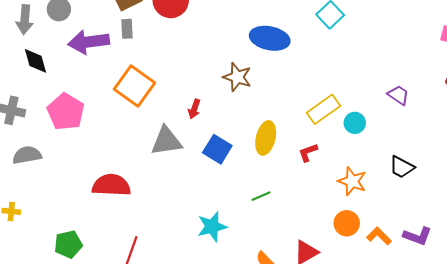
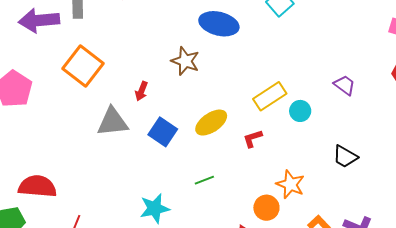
yellow ellipse: (266, 138) -> (211, 123), turned 40
orange star: (352, 181) -> (290, 184), moved
red semicircle: (111, 185) -> (37, 186), moved
orange circle: (347, 223) -> (266, 208), moved

